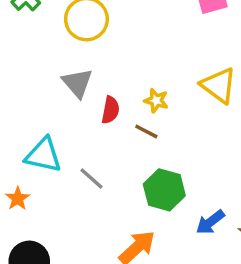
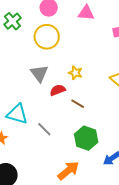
yellow star: (156, 101) -> (75, 73), moved
red semicircle: (110, 110) -> (58, 90), turned -126

